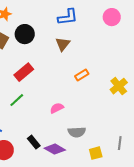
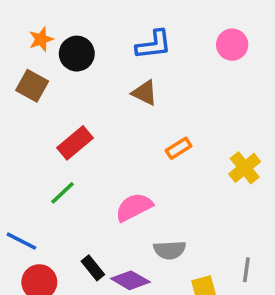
black circle: (25, 34) -> (77, 54), moved
brown triangle: (63, 44) -> (145, 93), turned -42
pink semicircle: (57, 108) -> (134, 207), size x1.5

